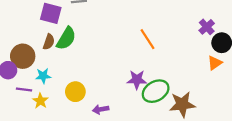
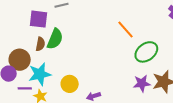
cyan star: (43, 76) -> (40, 74), size x1.6
purple star: (137, 80) -> (142, 83), moved
green ellipse: (156, 91) -> (146, 52), moved

